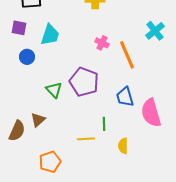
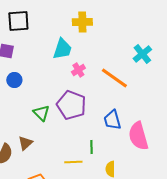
cyan trapezoid: (50, 35) -> (62, 49), moved
pink cross: (102, 43) -> (78, 70), moved, turned 32
orange line: (127, 55) -> (114, 78), turned -32

